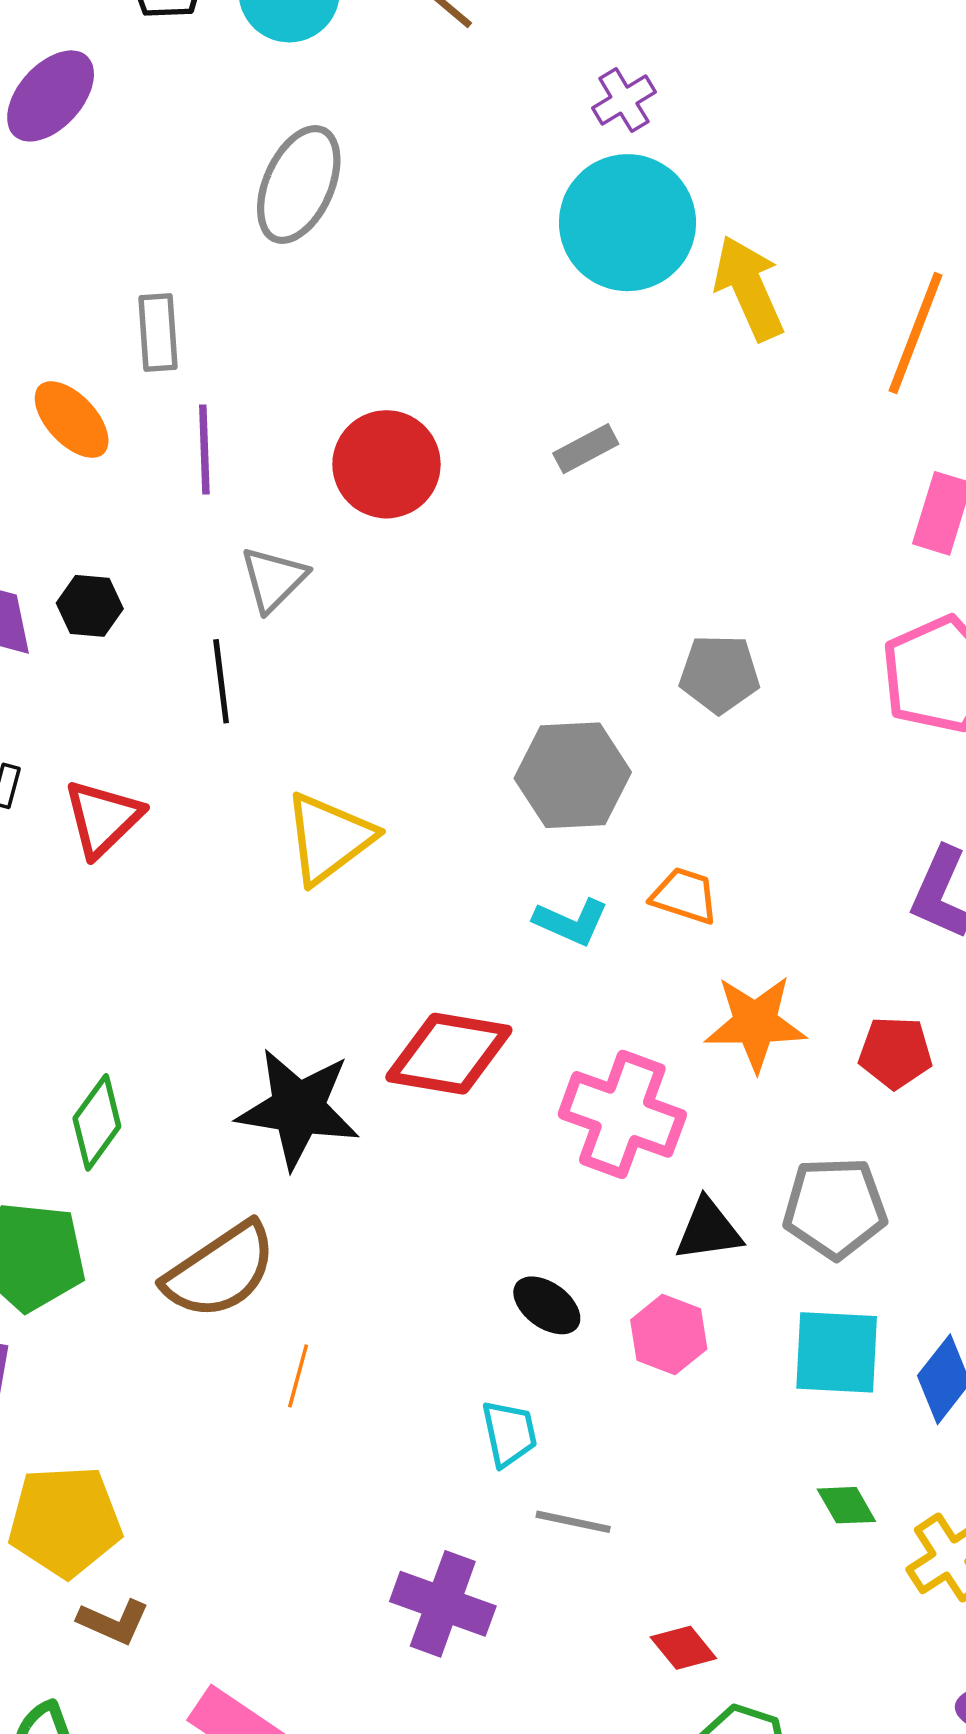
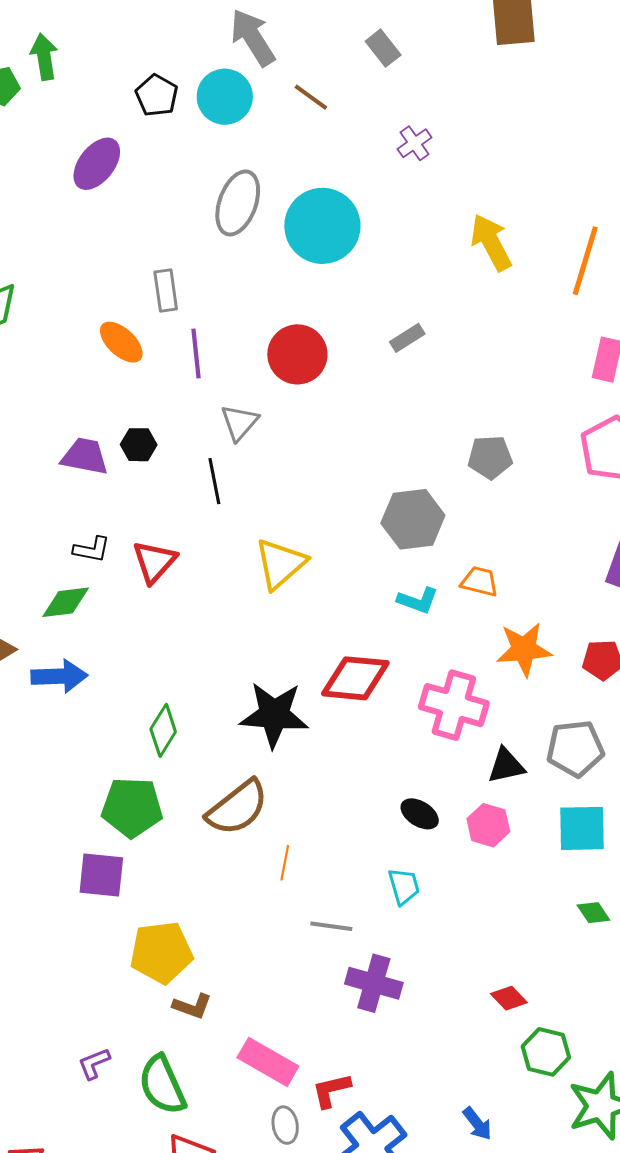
cyan circle: (627, 223) -> (322, 226), moved
gray line: (573, 1522) -> (331, 926), moved

